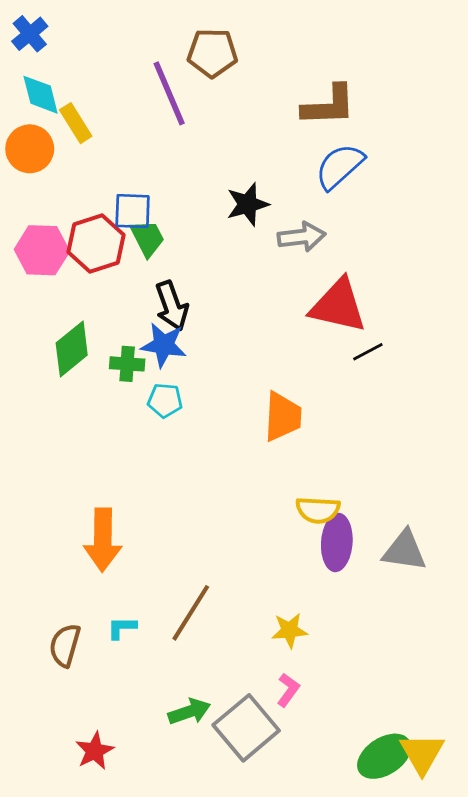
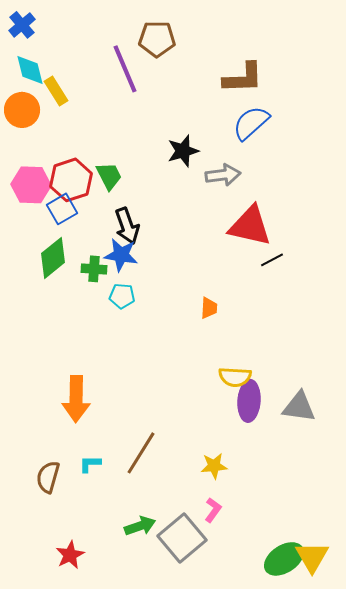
blue square: (133, 211) -> (62, 209), moved, turned -32
orange trapezoid: (283, 417) -> (209, 308), size x0.6

